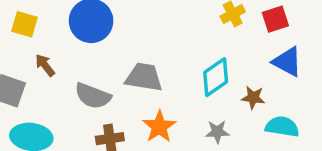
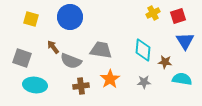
blue triangle: (287, 62) -> (185, 41), turned 30
brown arrow: (45, 65) -> (53, 47), moved
cyan diamond: (216, 77) -> (143, 50), turned -50

